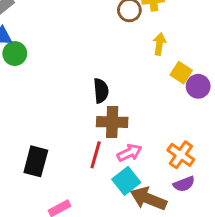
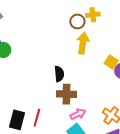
yellow arrow: (159, 44) -> (83, 43), moved, size x1.5
red line: (96, 155) -> (37, 118), moved

